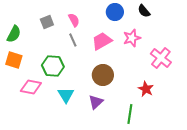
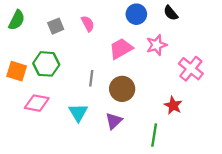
green semicircle: (14, 34) -> (17, 20), moved
gray line: (73, 40) -> (91, 78), moved, turned 32
green hexagon: (53, 66) -> (46, 64), moved

